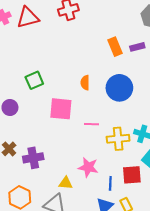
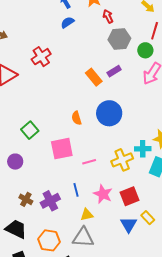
pink line: (92, 124) -> (89, 162), moved
pink star: (88, 167) -> (103, 194), turned 30
red square: (132, 175) -> (130, 196), moved
blue line: (110, 183) -> (76, 190), moved

